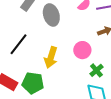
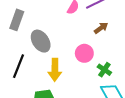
gray ellipse: (51, 15) -> (41, 41), moved

